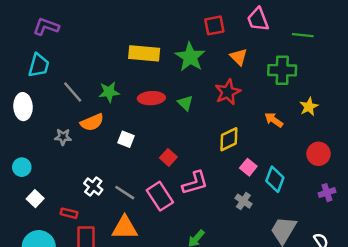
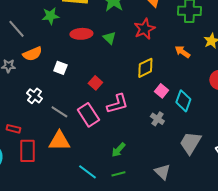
green star: (109, 92) -> (50, 16), moved
white cross: (93, 187) -> (34, 96), moved

